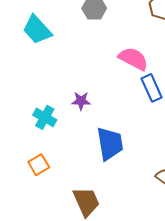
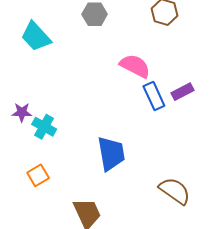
purple star: (81, 101) -> (22, 112), moved

